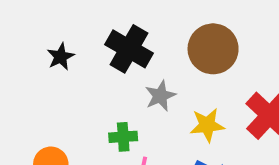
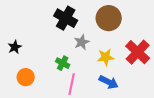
black star: (61, 57) -> (15, 47), moved
green cross: (123, 137) -> (63, 63), turned 32

